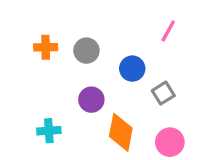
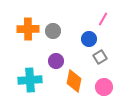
orange cross: (46, 47) -> (28, 29), size x1.5
blue circle: (132, 69) -> (89, 39), moved
cyan cross: (49, 131) -> (30, 80), size x1.6

